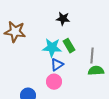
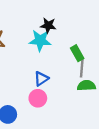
green rectangle: (69, 46) -> (77, 53), moved
cyan star: (52, 48) -> (40, 40), moved

